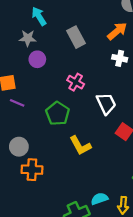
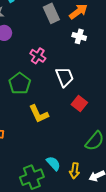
gray rectangle: (76, 37) -> (51, 13), moved
cyan semicircle: (99, 199) -> (53, 163), turned 63

